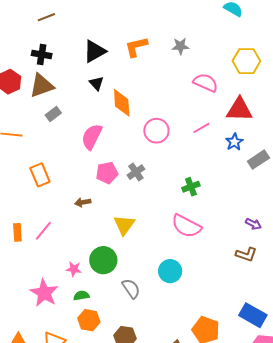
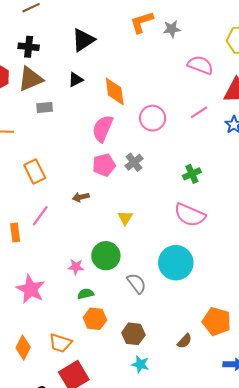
orange L-shape: (136, 47) -> (142, 22), moved
black triangle: (96, 83) -> (76, 80), moved, turned 49
gray rectangle: (53, 114) -> (45, 107), turned 35
pink semicircle: (92, 137) -> (103, 129), moved
yellow triangle: (124, 225) -> (125, 218), size x0.7
pink line: (43, 231) -> (40, 216), moved
cyan circle: (170, 271) -> (176, 263), size x1.4
pink star: (44, 293) -> (31, 289), moved

